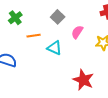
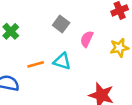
orange line: (34, 36) -> (36, 64), moved

